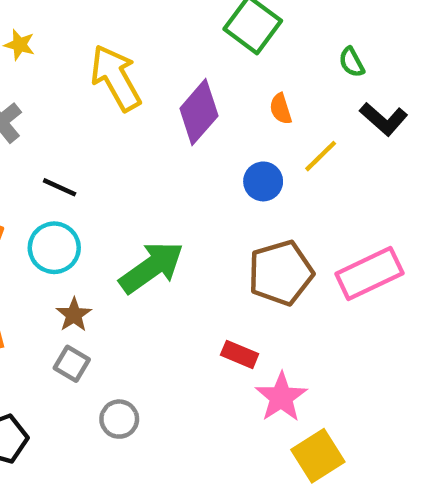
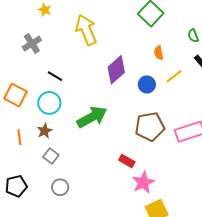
purple diamond: (199, 112) -> (116, 70), moved
brown star: (74, 315) -> (45, 131), moved
gray circle: (119, 419) -> (60, 187), moved

